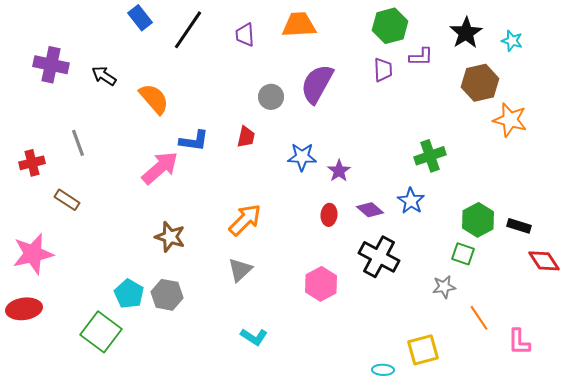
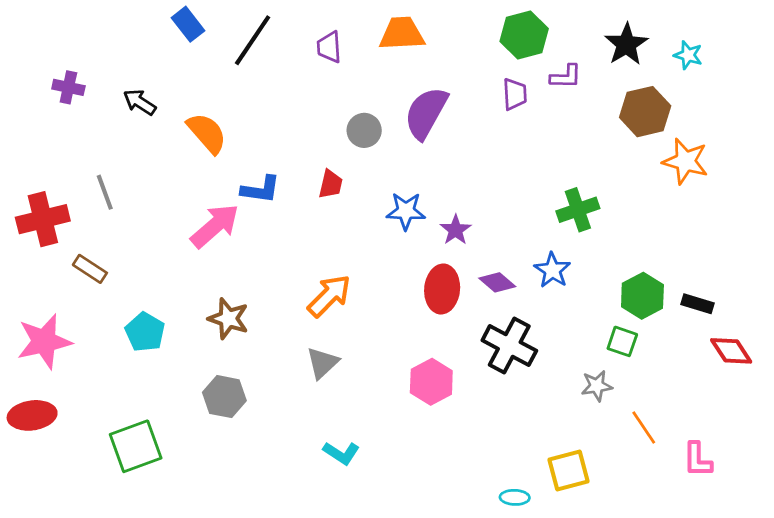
purple cross: (51, 65) -> (68, 87), size x0.7
red cross: (32, 163) -> (43, 219), size x1.5
red ellipse: (329, 215) -> (442, 289), size x1.6
cyan pentagon: (129, 294) -> (145, 332), moved
green square: (101, 332) -> (136, 446), turned 33

